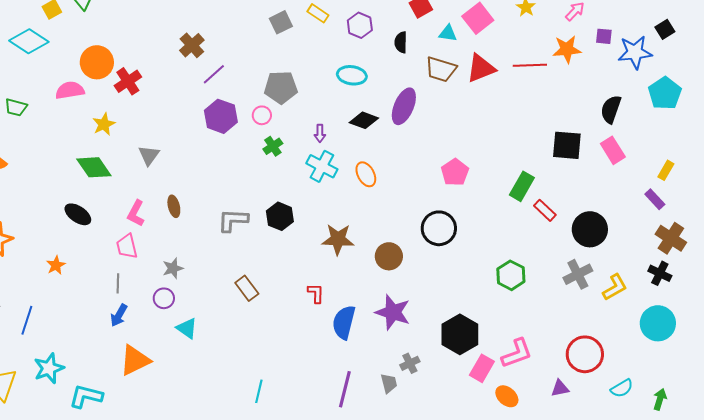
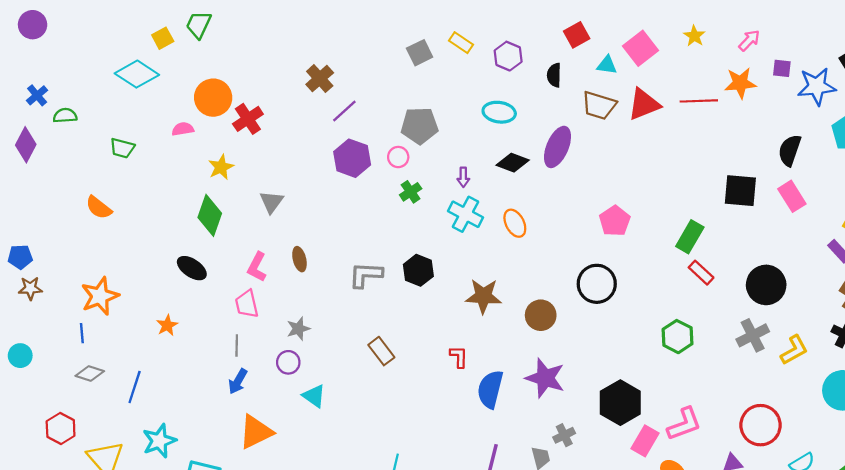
pink semicircle: (70, 90) -> (183, 129), size x0.7
green diamond: (94, 167) -> (210, 215), turned 54
red rectangle: (545, 210) -> (701, 273), moved

